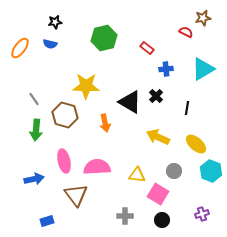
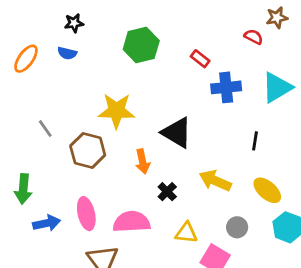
blue cross: (166, 69) -> (226, 87), size x1.5
black cross: (156, 96) -> (167, 192), moved
green arrow: (36, 130) -> (23, 189), moved
blue arrow: (34, 179) -> (47, 223), moved

